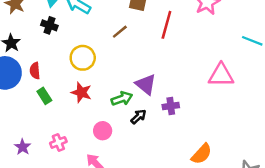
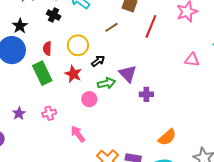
red semicircle: (35, 71) -> (47, 48), moved
pink triangle: (221, 75) -> (192, 60), moved, size x0.7
green rectangle: (44, 96) -> (42, 73), size x1.6
black arrow: (138, 117) -> (98, 61), moved
pink circle: (103, 131) -> (89, 99), moved

